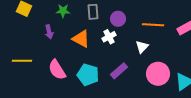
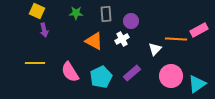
orange line: (153, 25) -> (176, 39), moved
purple arrow: (49, 32) -> (44, 30), moved
cyan pentagon: (88, 75) -> (101, 77), turned 30

